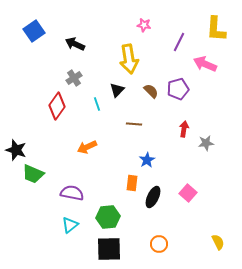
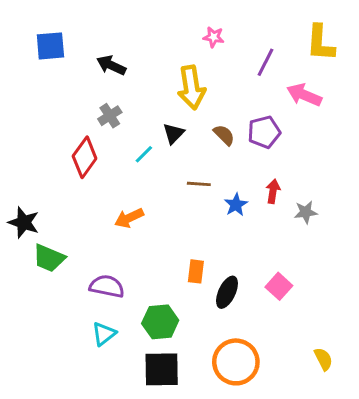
blue square: (34, 31) -> (50, 46), turned 30
cyan line: (97, 104) -> (144, 154), turned 64
blue star: (147, 160) -> (236, 205), moved
orange circle: (159, 244) -> (236, 362), size x1.8

